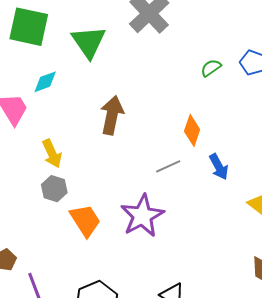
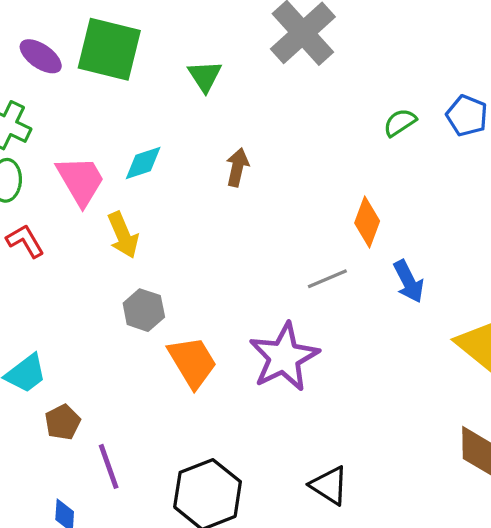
green triangle: (89, 42) -> (205, 76), size x0.6
cyan diamond: (45, 82) -> (143, 163), moved
brown arrow: (112, 115) -> (237, 167), moved, size x0.6
yellow arrow: (52, 154) -> (123, 235), moved

